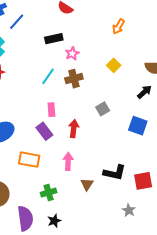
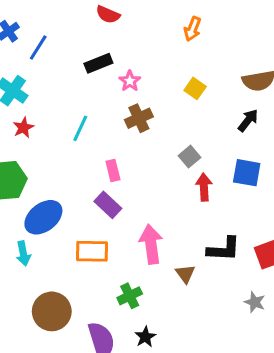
cyan line: (48, 76) -> (80, 128), moved
red arrow: (74, 129) -> (204, 187), moved
pink arrow: (68, 161) -> (151, 244), size x1.4

